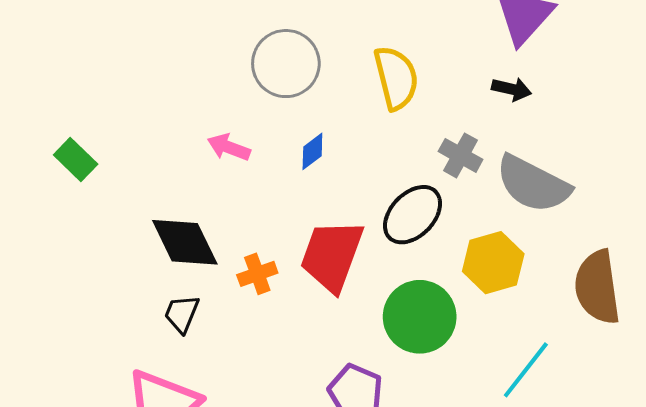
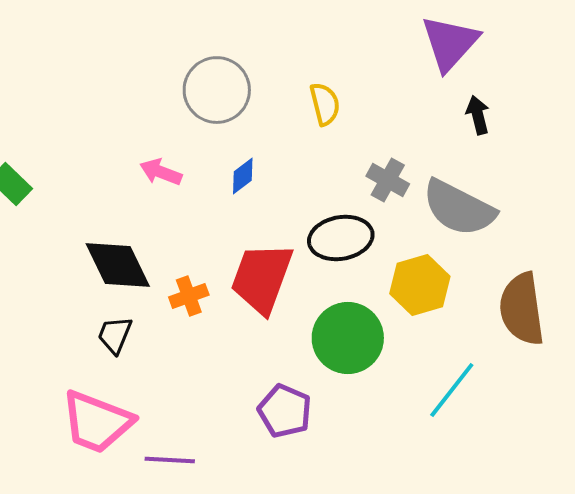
yellow semicircle: (396, 78) -> (325, 104), size x0.7
black arrow: (512, 89) -> (478, 115), moved, turned -117
black ellipse: (413, 215) -> (341, 238), turned 36

